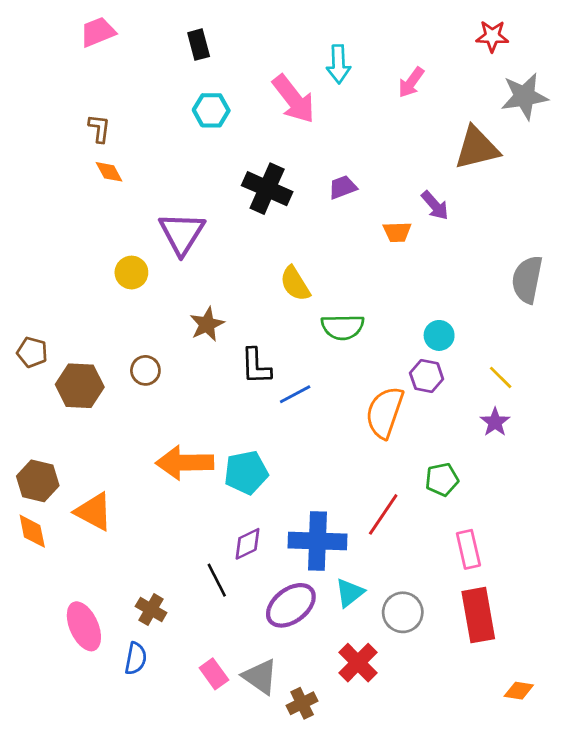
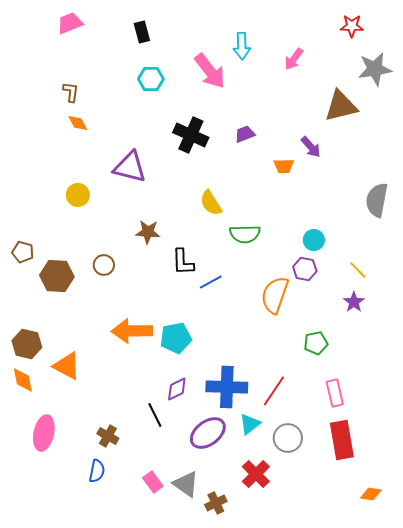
purple triangle: (182, 233) -> (130, 167), turned -48
yellow circle: (131, 273) -> (78, 195), moved
brown star: (207, 324) -> (148, 232), turned 30
red line: (383, 514) -> (274, 391), moved
pink ellipse: (84, 626) -> (44, 433), moved, turned 36

